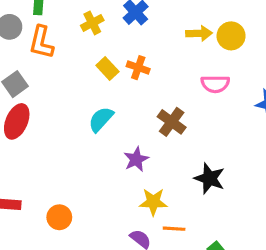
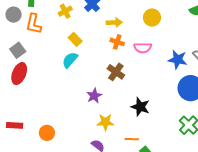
yellow arrow: (199, 33) -> (114, 22), moved
orange cross: (138, 68) -> (117, 42), moved
cyan semicircle: (101, 119) -> (70, 60), moved
orange line: (174, 229) -> (132, 139), moved

